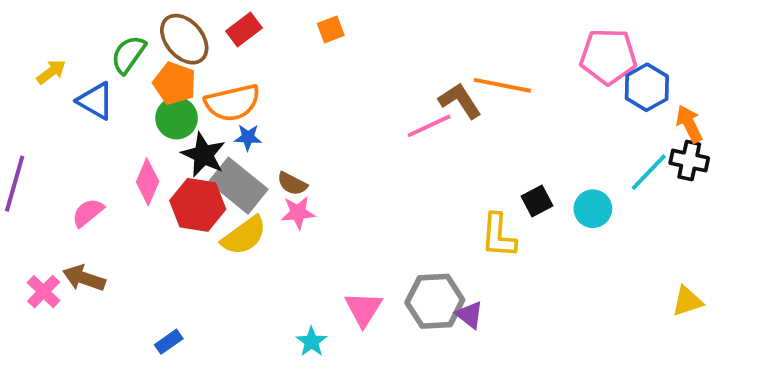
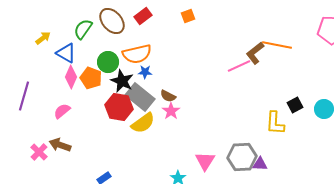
orange pentagon: (175, 83) -> (91, 78), moved
brown L-shape: (460, 101) -> (255, 53), turned -95
pink diamond: (148, 182) -> (71, 77), moved
pink star: (298, 213) -> (171, 111), turned -30
purple triangle: (470, 315) -> (260, 164), turned -35

